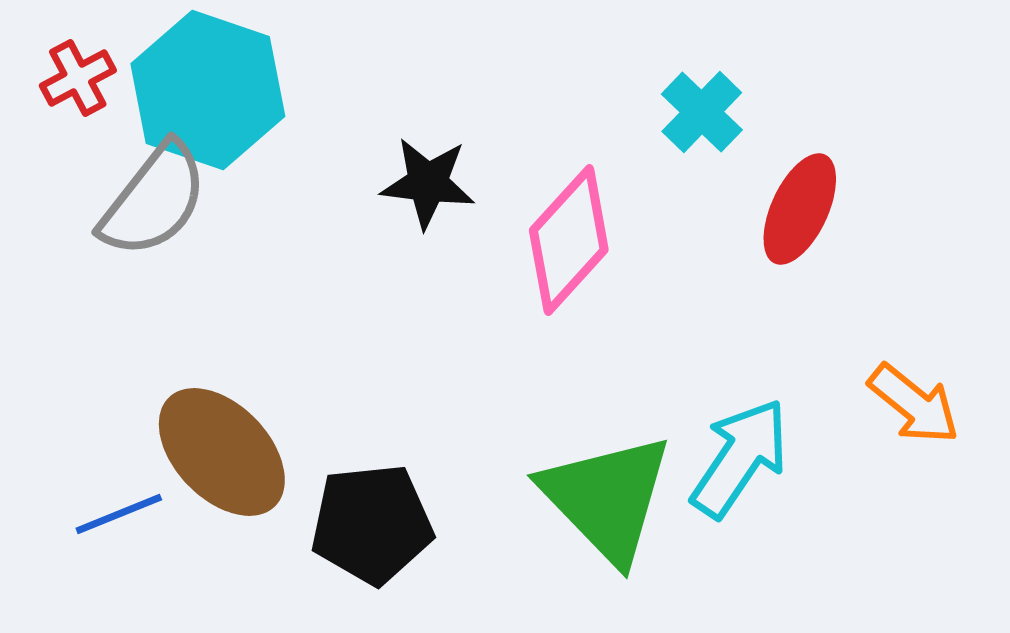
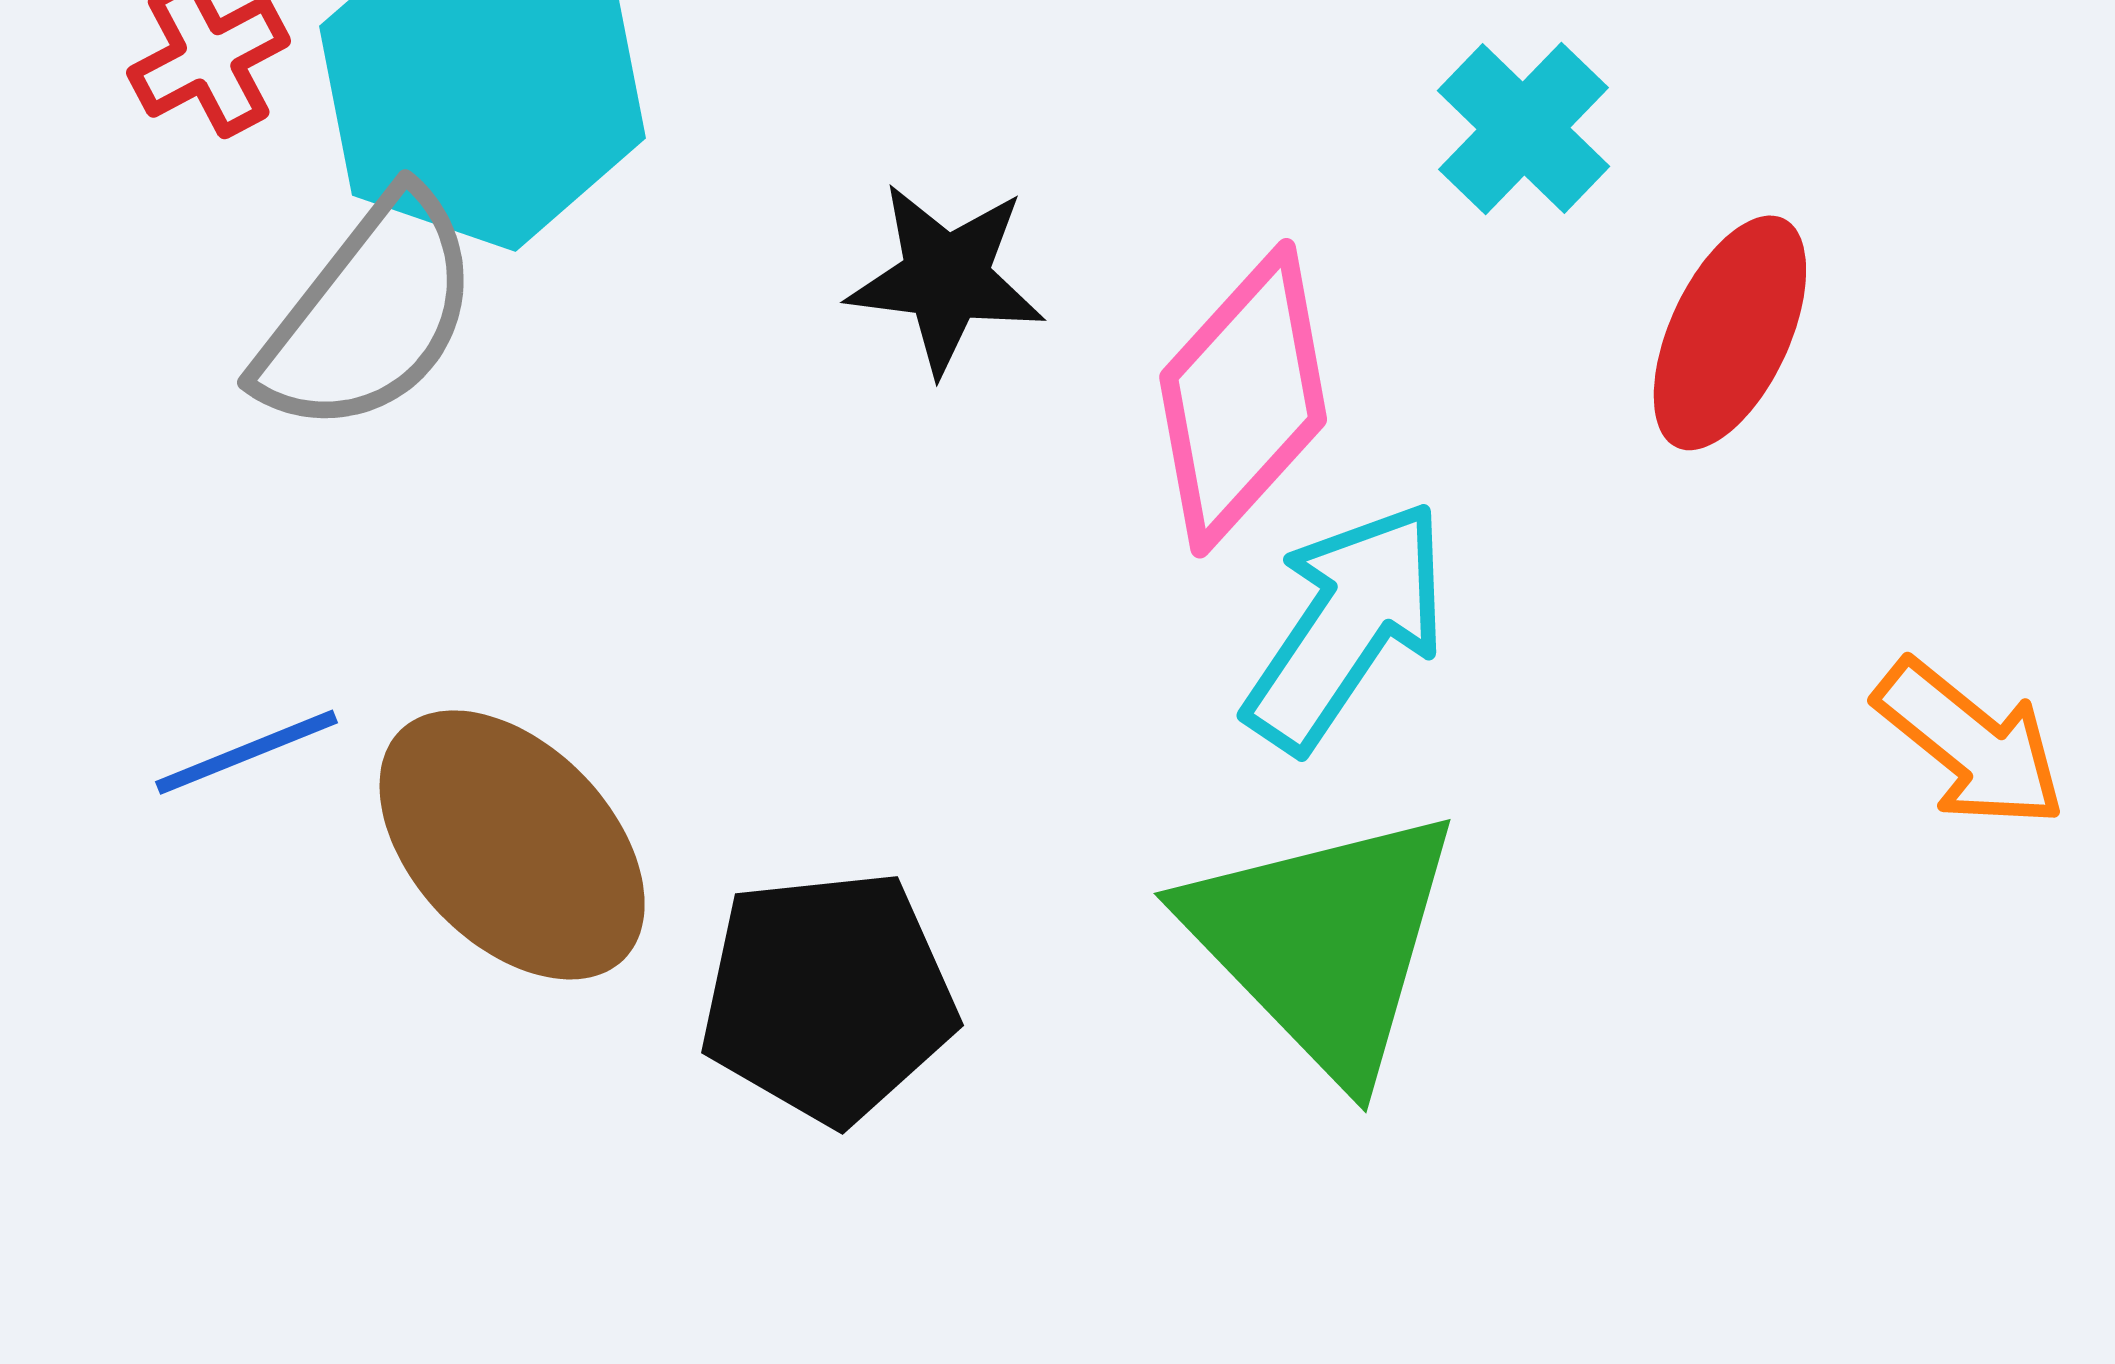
cyan arrow: (740, 458) -> (1346, 626), moved
blue line: (119, 514) -> (247, 752), moved

